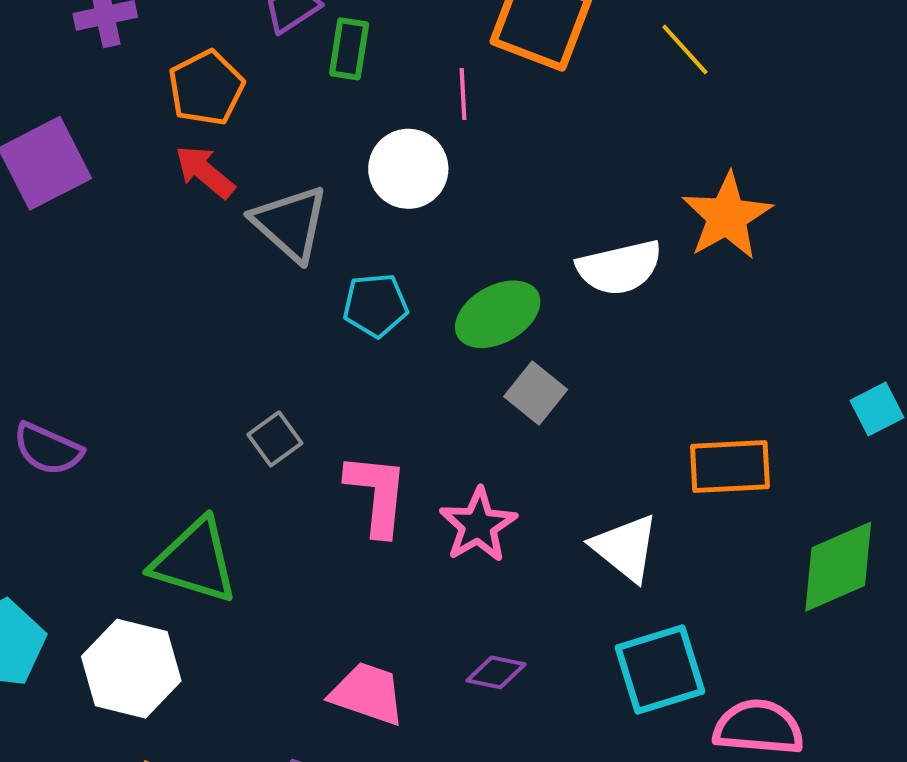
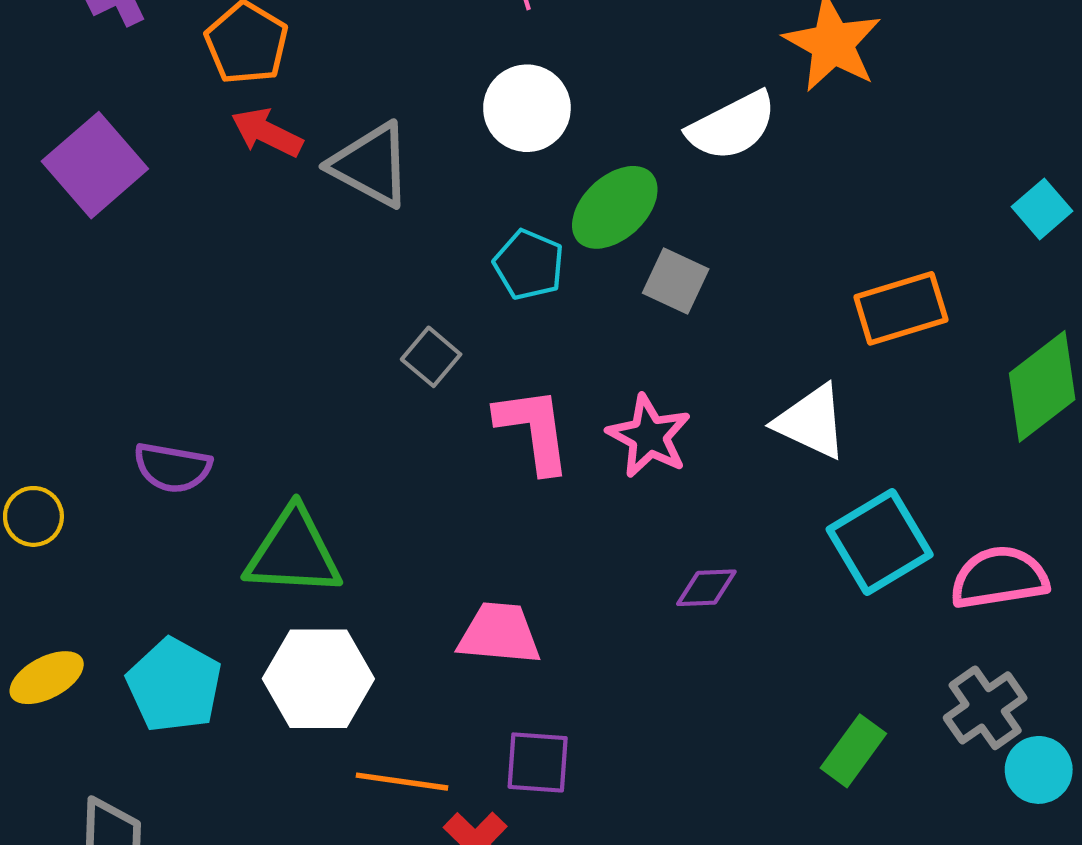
white circle: (408, 169) -> (527, 108), moved
cyan pentagon: (375, 305) -> (529, 265), moved, turned -30
gray square: (275, 439) -> (431, 357), moved
green triangle: (195, 561) -> (293, 552), moved
pink trapezoid: (367, 694) -> (499, 634), moved

